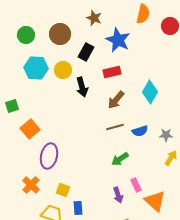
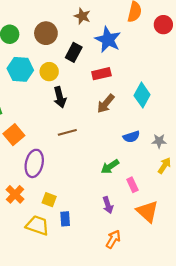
black arrow: (82, 87) -> (60, 97), moved
brown line: (115, 127) -> (67, 132), moved
pink rectangle: (136, 185) -> (132, 185), moved

